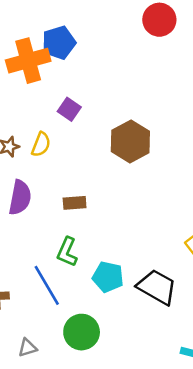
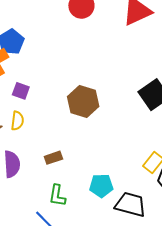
purple square: (69, 109) -> (21, 91), moved
cyan pentagon: (108, 277) -> (101, 186), moved

